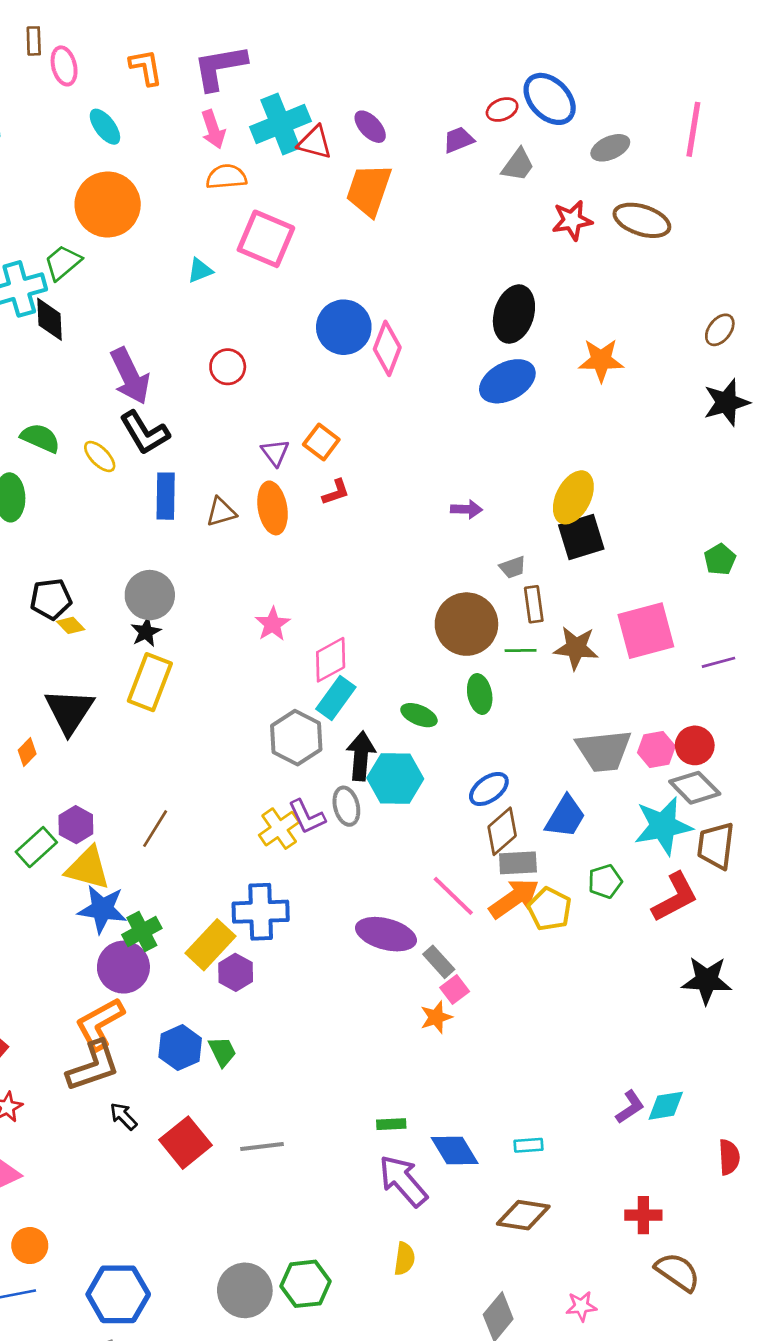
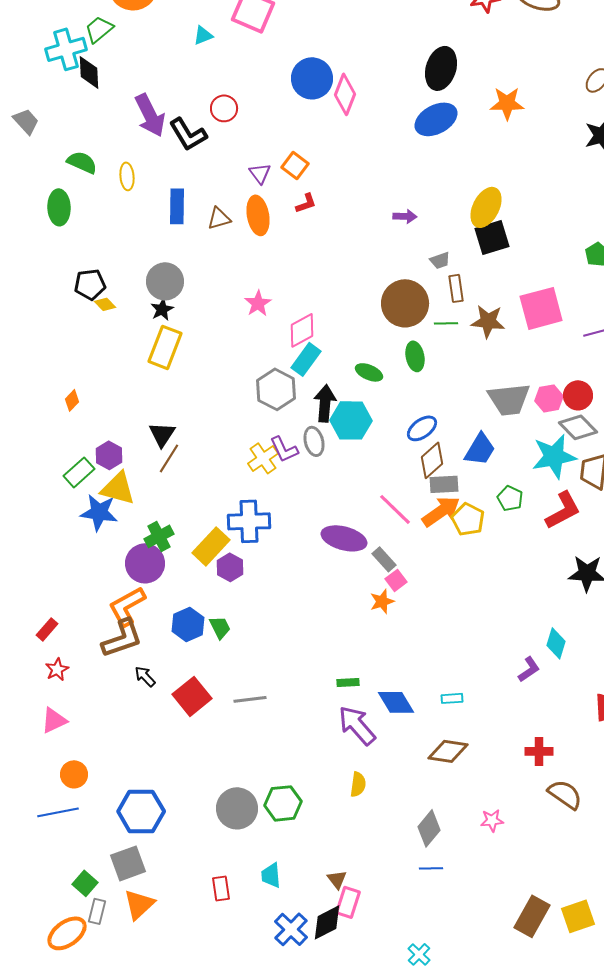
black L-shape: (145, 433) -> (188, 134), moved
yellow ellipse: (100, 457) -> (127, 176), turned 40
black triangle: (69, 711) -> (162, 434), moved, size x0.7
green pentagon: (605, 881) -> (510, 498), turned -30
blue star: (102, 909) -> (99, 512), moved
cyan diamond: (666, 1106) -> (556, 643), moved, turned -64

